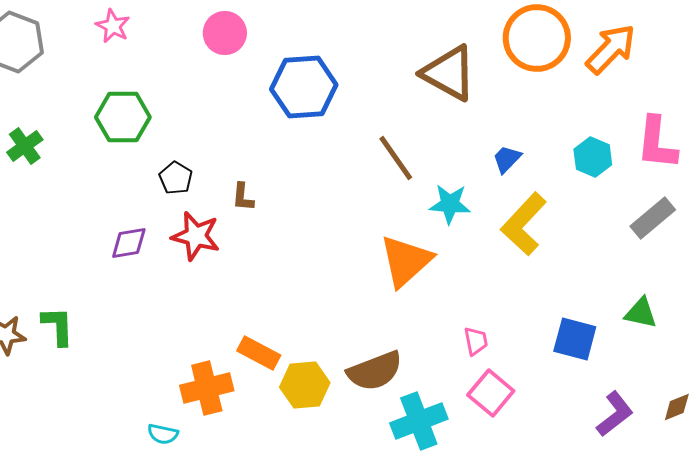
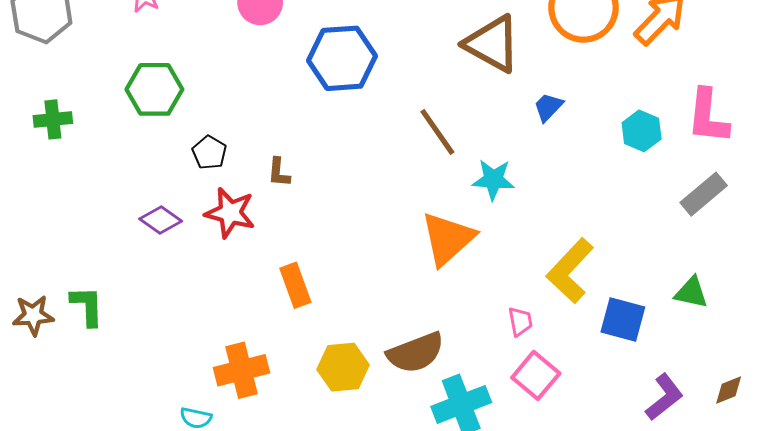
green cross: (25, 146) -> (53, 119), turned 30
blue trapezoid: (507, 159) -> (548, 107), moved
yellow L-shape: (524, 224) -> (570, 271), moved
purple diamond: (129, 243) -> (161, 220), turned 45
orange rectangle: (259, 353) -> (295, 285), moved, turned 42

